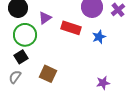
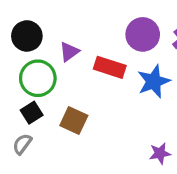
blue star: (99, 37) -> (154, 81), size x1.5
brown square: (48, 74) -> (74, 121), moved

